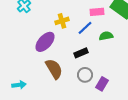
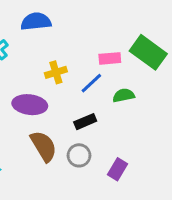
purple ellipse: (45, 42) -> (30, 105), turned 55
gray circle: (85, 75) -> (79, 155), moved

